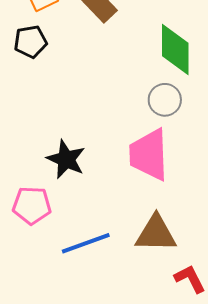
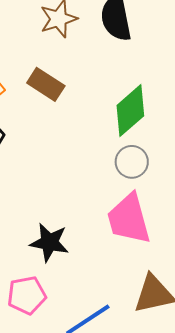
green diamond: (175, 50) -> (130, 111), turned 62

